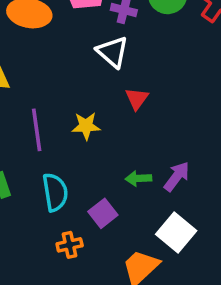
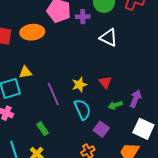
white triangle: (113, 52) -> (109, 38), moved
red triangle: (137, 99) -> (105, 82), moved
cyan semicircle: (55, 192) -> (82, 109), moved

